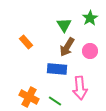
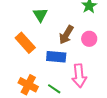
green triangle: (64, 25) -> (40, 15), moved
orange rectangle: (26, 42) -> (25, 43), moved, size x1.5

